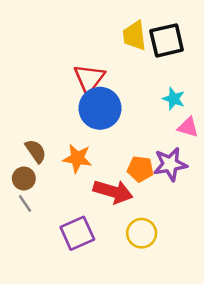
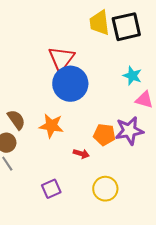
red arrow: (113, 192) -> (81, 154), size x0.5
purple square: (77, 233) -> (51, 189), size x0.7

